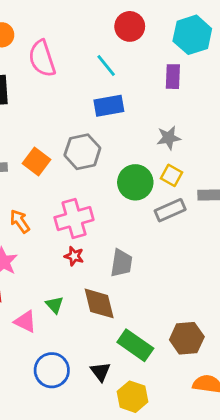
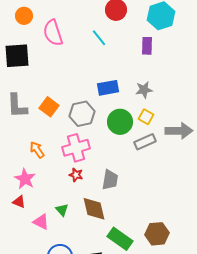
blue rectangle: (109, 106) -> (108, 88), moved
gray hexagon: (82, 152) -> (82, 114), moved

